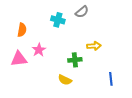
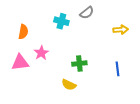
yellow arrow: (94, 46) -> (121, 30), moved
blue line: (111, 79) -> (117, 69), moved

